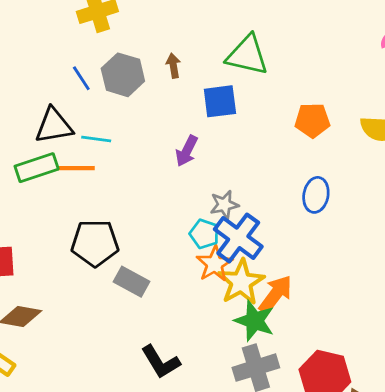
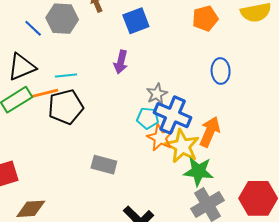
cyan line: (96, 139) -> (66, 76), moved
black pentagon: (95, 243) -> (66, 107), moved
orange arrow: (275, 294) -> (210, 132), moved

